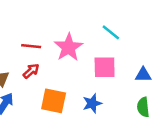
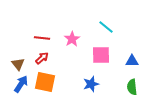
pink star: (68, 47) -> (72, 39), size x0.7
orange square: (54, 101) -> (45, 82), moved

